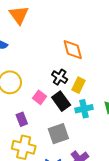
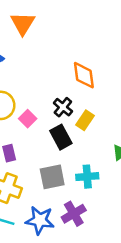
pink square: (40, 97) -> (28, 119), moved
cyan cross: (84, 109) -> (87, 177), moved

